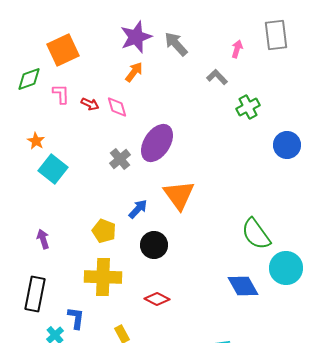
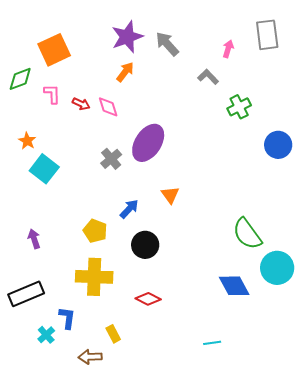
orange triangle: (179, 195) -> (170, 195), size x0.6
black rectangle: (35, 294) -> (26, 294), turned 56

